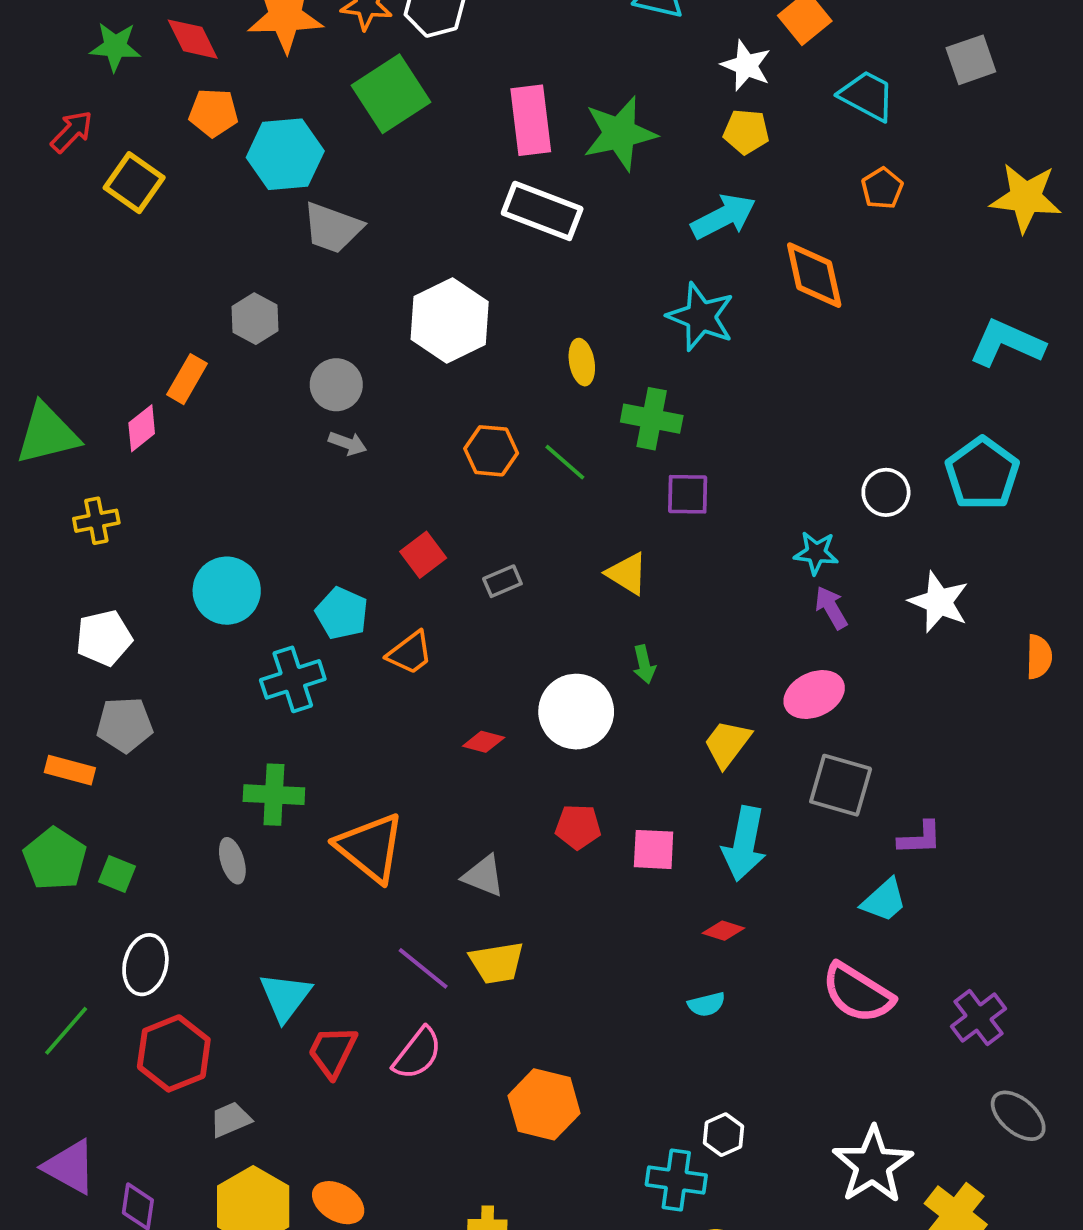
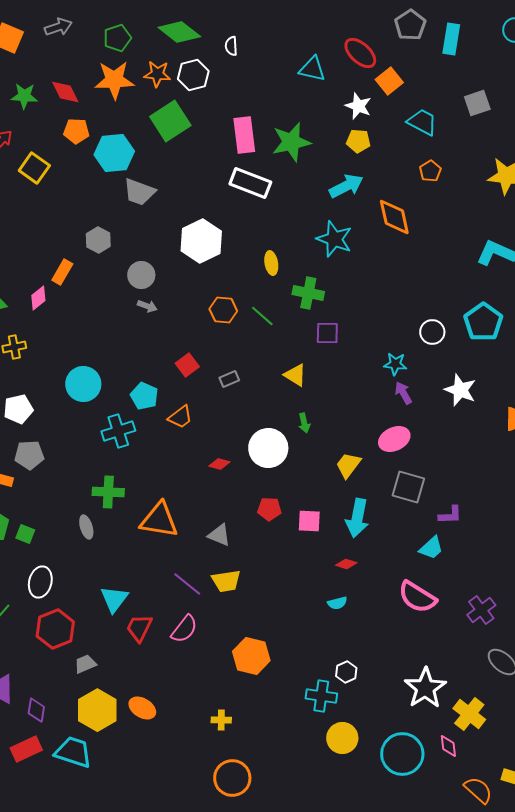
orange triangle: (370, 848) -> (159, 520), turned -30

